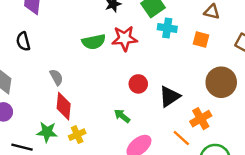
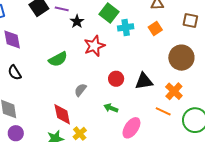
orange square: (201, 40) -> (155, 29), turned -32
green semicircle: (94, 42) -> (58, 59), moved
gray semicircle: (56, 77) -> (80, 90), moved, turned -96
black triangle: (170, 96) -> (144, 81), turned 42

